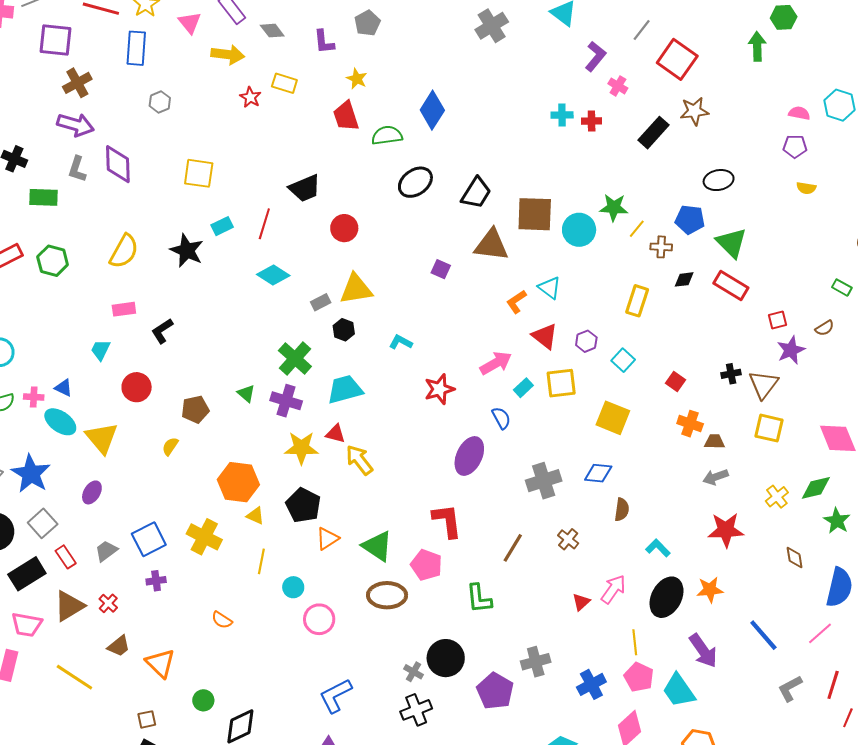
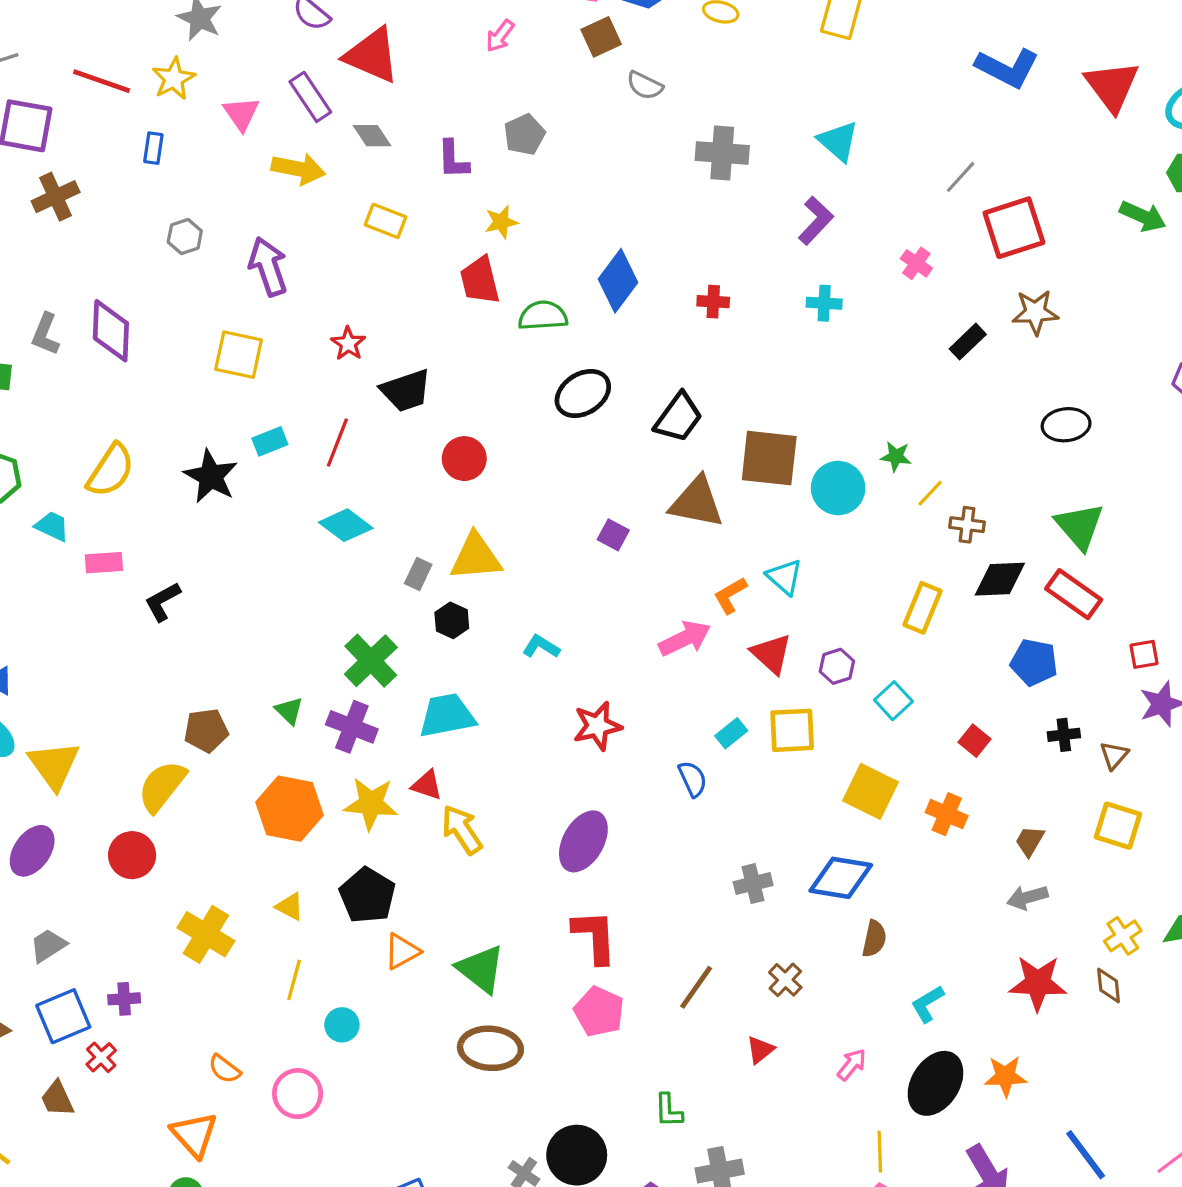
gray cross: (492, 26) -> (722, 153), turned 32
green arrow: (757, 46) -> (1143, 216), turned 112
blue rectangle: (136, 48) -> (153, 148), size x0.6
purple L-shape: (595, 56) -> (816, 221), moved
red square: (677, 59) -> (1014, 228), turned 33
yellow star: (357, 79) -> (501, 222), turned 30
red star: (250, 97) -> (348, 344), moved
red cross: (592, 121) -> (713, 302), moved
purple arrow: (75, 125) -> (268, 267), moved, turned -129
black rectangle: (653, 133) -> (968, 342), size x0.7
green star: (614, 207) -> (896, 456), size x0.7
blue pentagon: (690, 220) -> (1034, 662), moved
black diamond: (684, 279) -> (1000, 579), size x1.6
gray rectangle: (321, 302) -> (418, 574), turned -42
cyan trapezoid: (101, 350) -> (52, 526), moved, turned 85
pink arrow: (496, 363) -> (685, 638), moved
brown triangle: (763, 384) -> (1114, 755), size x0.6
red circle: (137, 387) -> (132, 855), moved
orange cross: (690, 424) -> (947, 814), moved
brown trapezoid: (714, 442) -> (1030, 841), turned -65
yellow semicircle: (170, 446) -> (162, 786), size x1.8
purple ellipse: (469, 456) -> (583, 841), moved
blue diamond: (598, 473) -> (841, 878), size x1.4
gray cross: (544, 481) -> (753, 884), size x0.7
orange hexagon: (238, 482) -> (289, 809), moved
purple ellipse: (92, 492) -> (32, 851), size x1.4
blue square: (149, 539) -> (63, 1016), moved
cyan L-shape: (658, 548) -> (927, 1004), turned -80
brown diamond: (795, 558) -> (1109, 986), moved
pink pentagon: (426, 565) -> (599, 1012), moved
pink arrow: (613, 589) -> (852, 1065), size x0.7
green L-shape: (479, 598) -> (669, 1110), moved, size x0.7
red triangle: (581, 602) -> (760, 1050), moved
red cross: (108, 603) -> (101, 1057), moved
pink circle: (319, 619) -> (298, 1094), moved
brown trapezoid: (119, 646) -> (57, 1099), turned 100
orange triangle: (160, 663) -> (194, 1135), moved

